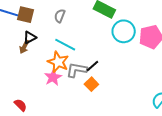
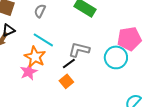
cyan circle: (124, 31) -> (116, 57), moved
gray L-shape: (77, 70) -> (79, 50), moved

